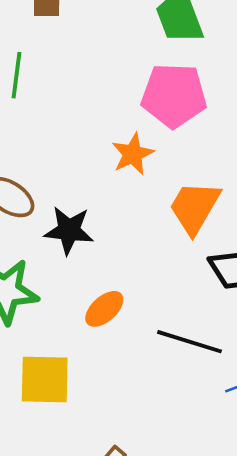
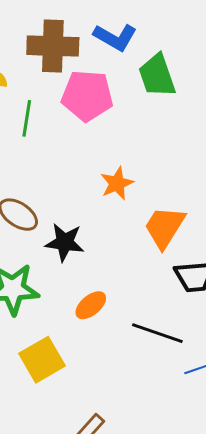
pink pentagon: (174, 95) -> (87, 96), moved
yellow square: (45, 380) -> (42, 360), turned -33

